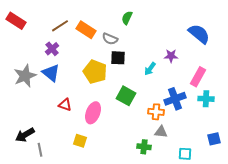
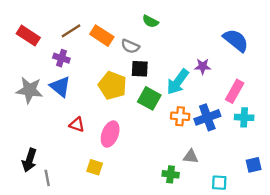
green semicircle: (127, 18) -> (150, 21), turned -88
red rectangle: (16, 21) -> (28, 36), moved
purple cross: (52, 49) -> (61, 58), turned -32
cyan arrow: (150, 69) -> (178, 82), size x1.6
gray star: (25, 76) -> (29, 90), turned 30
green square: (126, 96) -> (149, 98), moved
orange cross: (156, 112) -> (180, 116), moved
black arrow: (25, 135) -> (29, 160), turned -42

